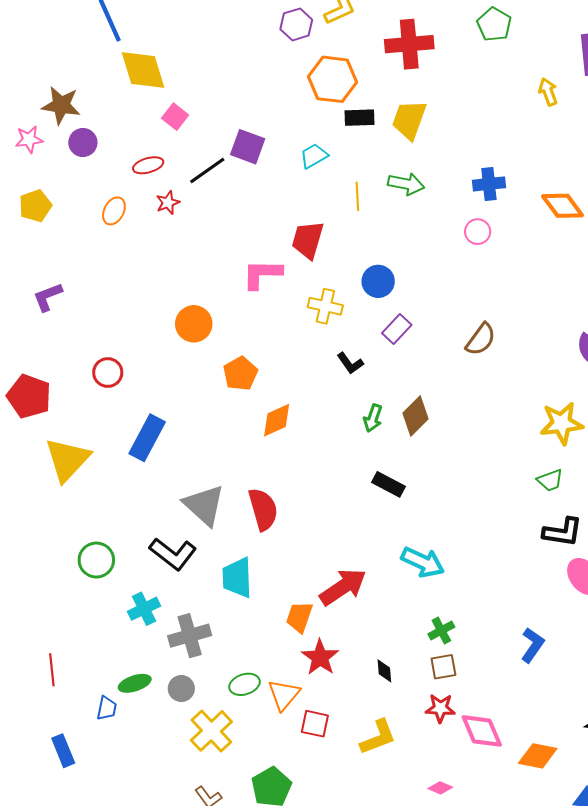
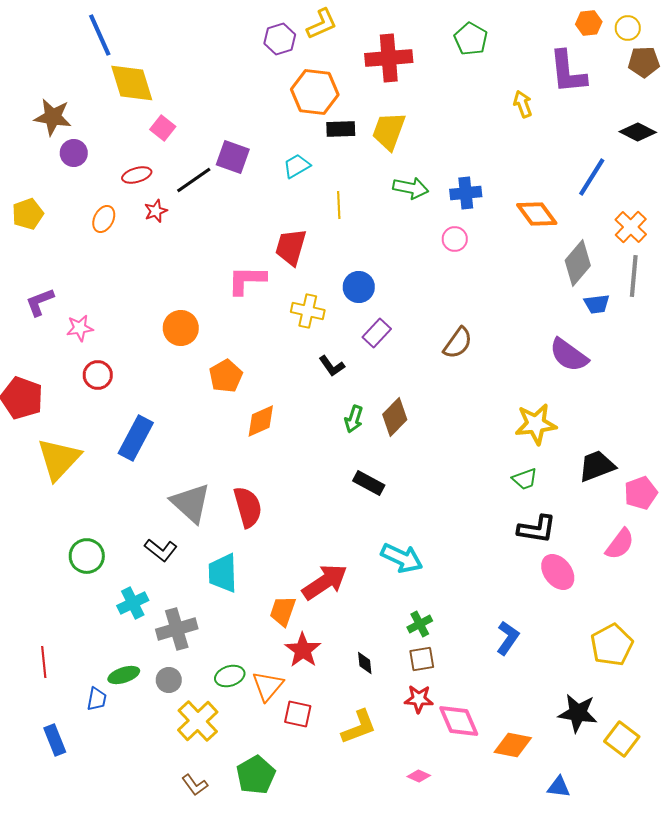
pink star: (29, 139) -> (80, 328), moved
green arrow: (406, 184) -> (411, 188), moved
black L-shape: (173, 554) -> (161, 550), size x0.7

